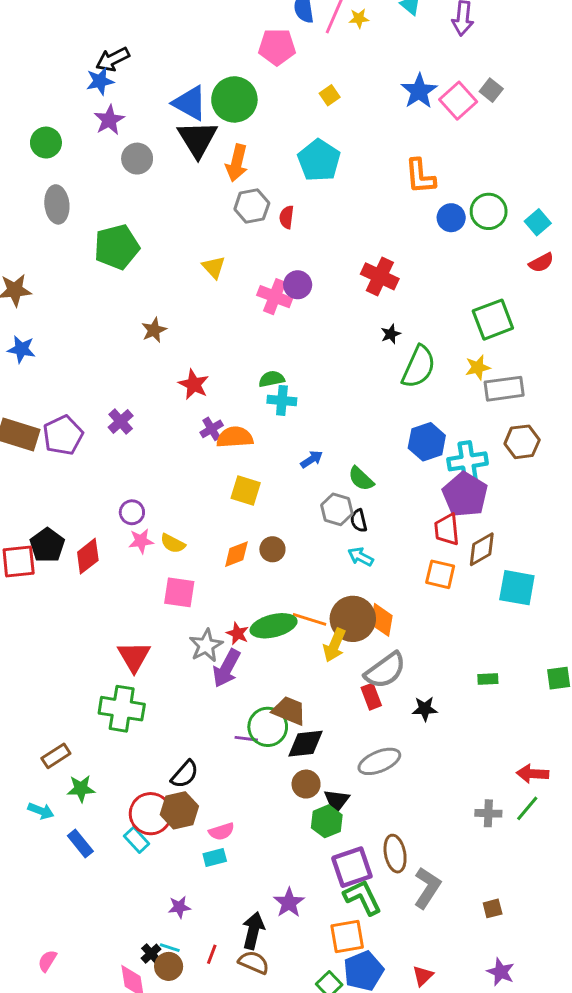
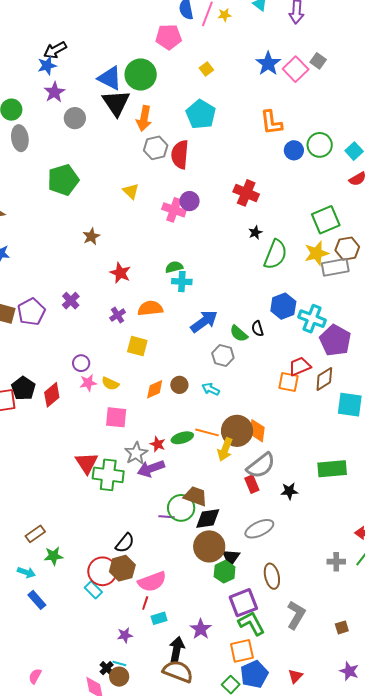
gray ellipse: (57, 204) -> (20, 138), moved
red semicircle: (287, 217) -> (180, 154), size x1.8
yellow star: (478, 367) -> (317, 253), size x1.4
purple cross: (212, 429) -> (118, 315), moved
brown hexagon: (522, 442) -> (347, 249), moved
blue arrow: (312, 459) -> (204, 321), size x1.8
cyan cross: (468, 461) -> (312, 319), turned 32
yellow square: (246, 490) -> (137, 346), moved
purple pentagon: (465, 495) -> (335, 340), moved
black semicircle: (359, 521) -> (258, 329), moved
red trapezoid: (447, 530) -> (300, 366), turned 75
cyan arrow: (361, 557) -> (211, 389), moved
orange square: (440, 574) -> (288, 382), moved
green ellipse: (274, 626) -> (182, 438), size x0.7
purple arrow: (226, 668) -> (151, 469), turned 44
green rectangle: (488, 679) -> (332, 469), size x2.0
green cross: (122, 709) -> (108, 475), moved
brown circle: (306, 784) -> (209, 546), size x1.6
pink semicircle: (222, 831) -> (152, 582), size x1.6
blue rectangle: (80, 844) -> (37, 600), moved
brown ellipse: (395, 854) -> (272, 576), moved
cyan rectangle: (215, 858) -> (159, 618), moved
red line: (212, 954) -> (145, 603), moved
brown semicircle: (254, 962) -> (178, 671), size x1.4

